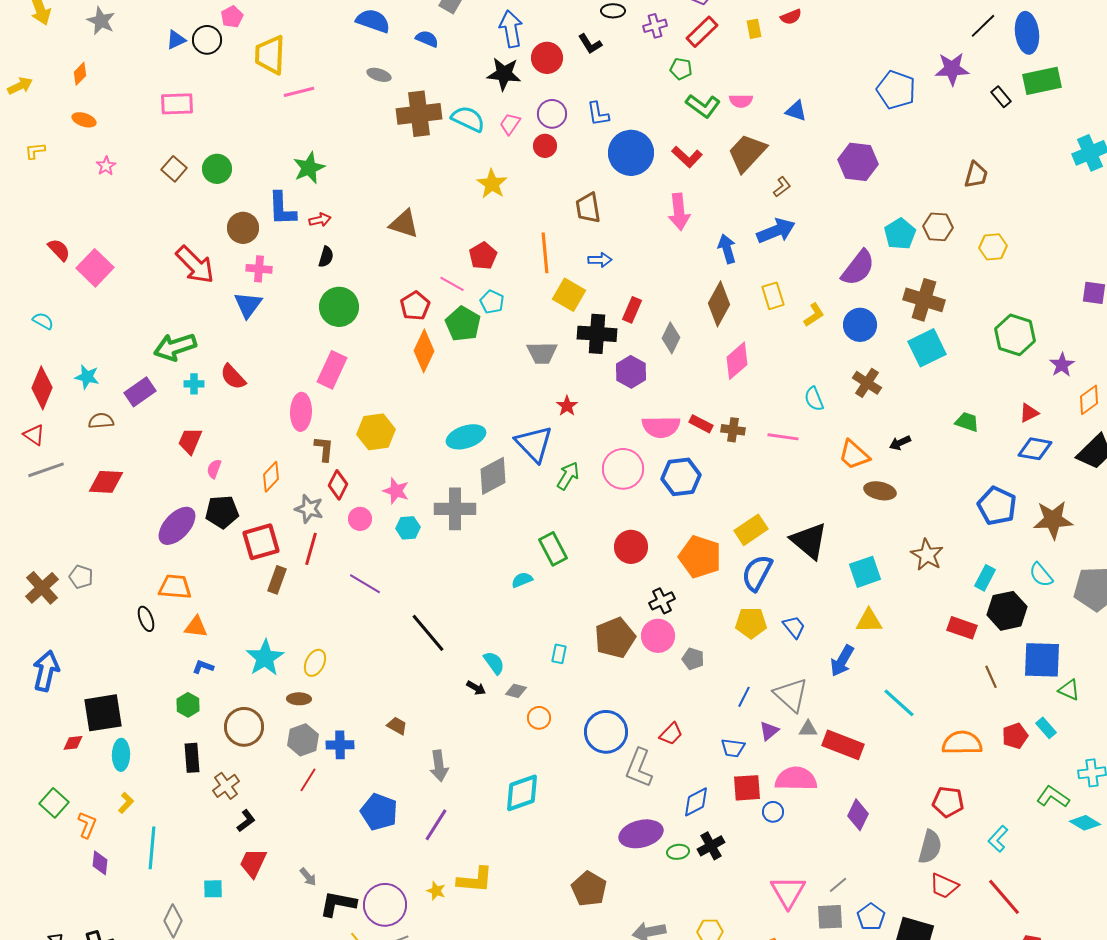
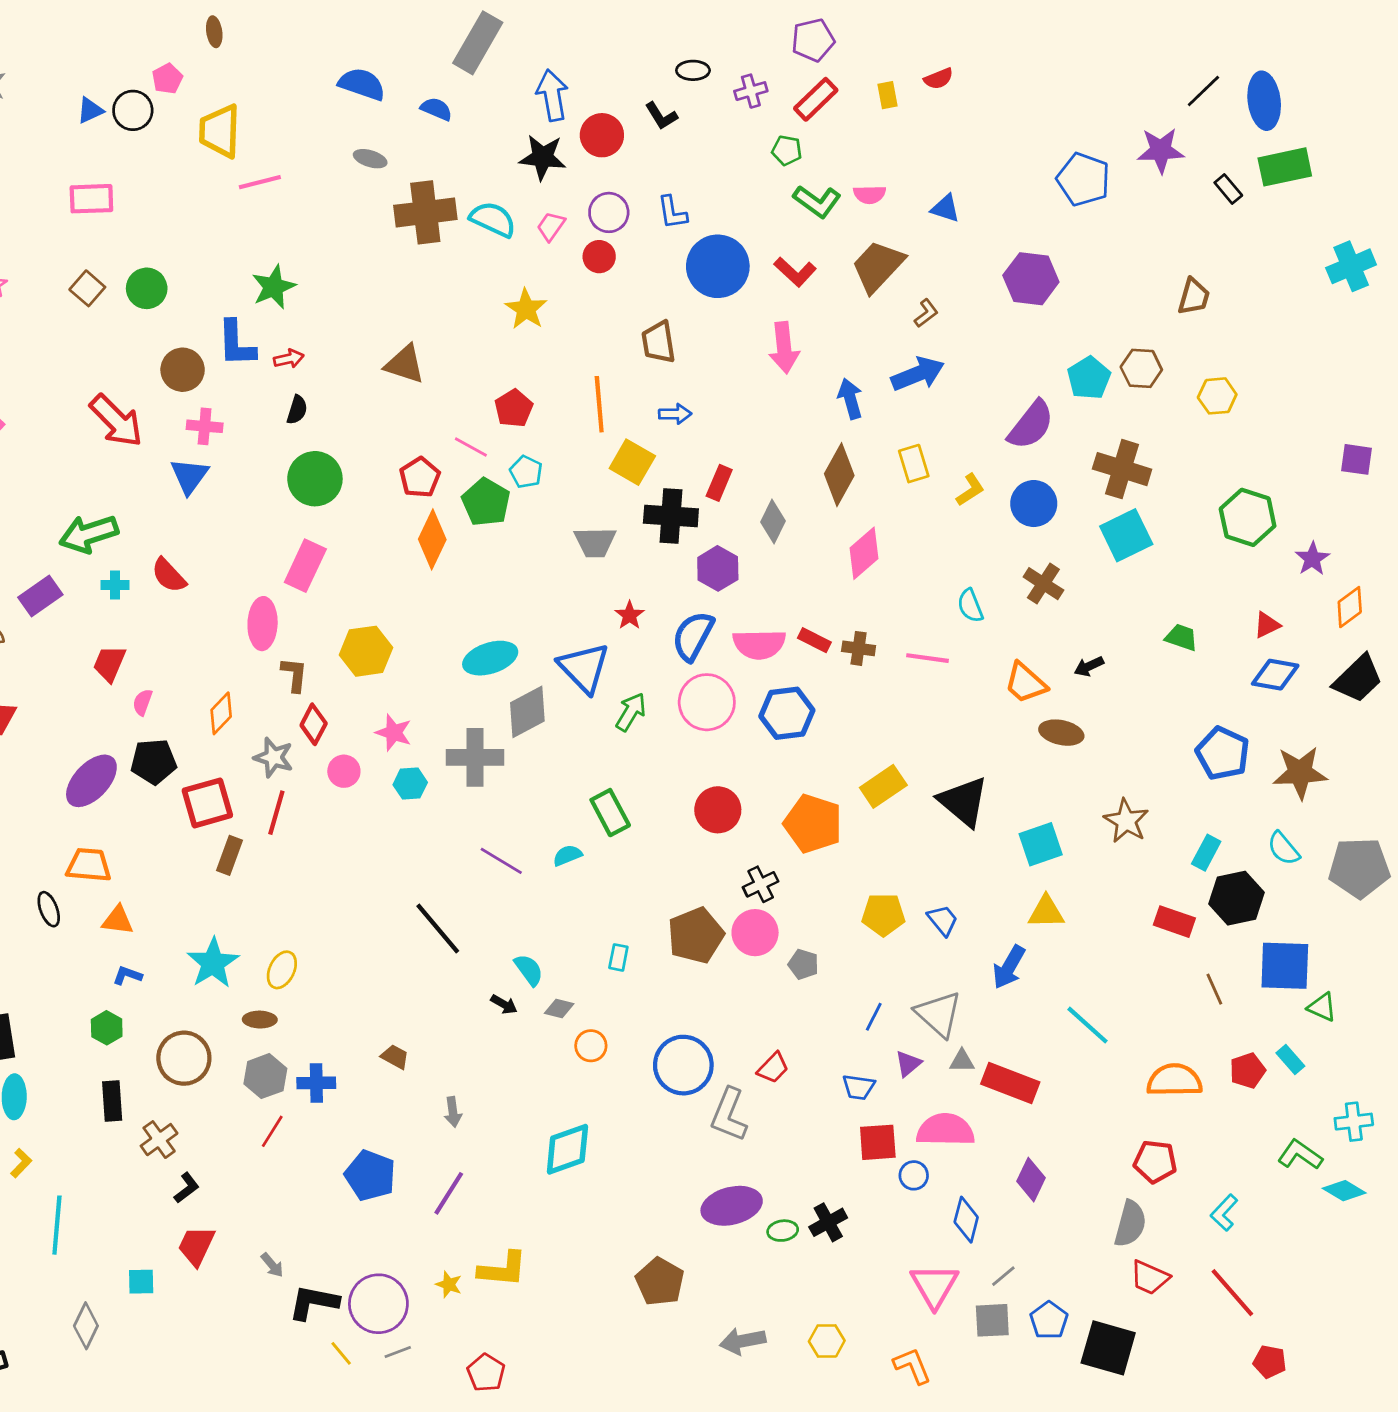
blue semicircle: (757, 573) -> (693, 636), moved
purple line: (365, 584) -> (501, 861), moved
gray arrow: (439, 766) -> (453, 1112), size x0.7
blue diamond: (696, 802) -> (966, 1220), moved, turned -48

